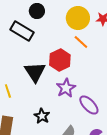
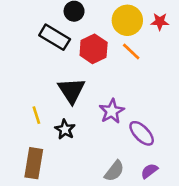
red hexagon: (60, 60) -> (94, 49), moved
black star: (42, 116) -> (65, 129), moved

